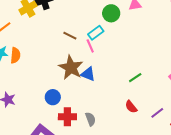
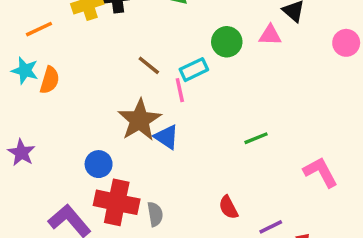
green line: (135, 78) -> (256, 138), moved
red cross: (67, 117) -> (117, 202), size x1.4

